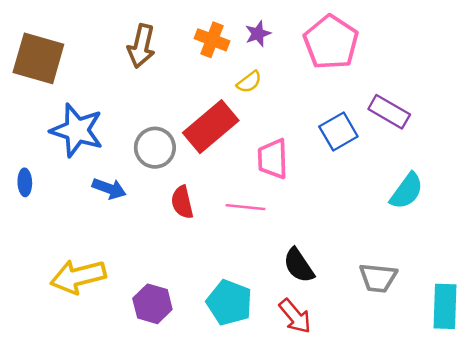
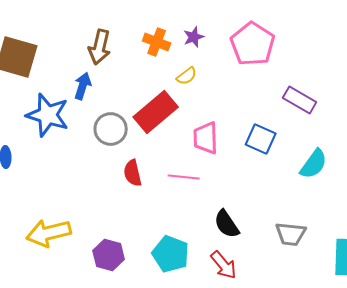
blue square: (338, 132) -> (261, 139), moved, turned -36
blue arrow: (109, 189) -> (83, 86), moved, turned -92

